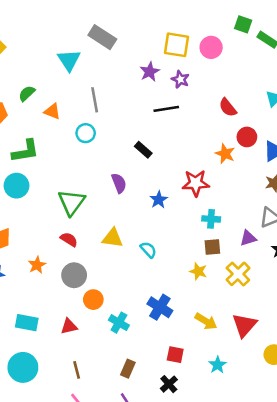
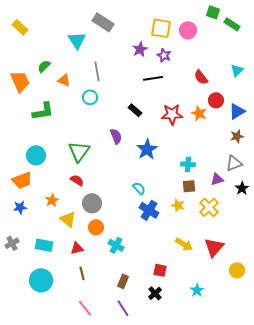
red star: (196, 183) -> (172, 114), moved
cyan circle: (16, 186) -> (36, 155), moved
blue star: (159, 200) -> (147, 149), size x1.5
yellow triangle: (112, 238) -> (68, 219), moved, turned 30
gray circle: (74, 275) -> (92, 203), moved
blue cross: (160, 307) -> (149, 210), moved
cyan star: (217, 365) -> (197, 290), moved
brown line: (77, 370) -> (82, 273), moved

